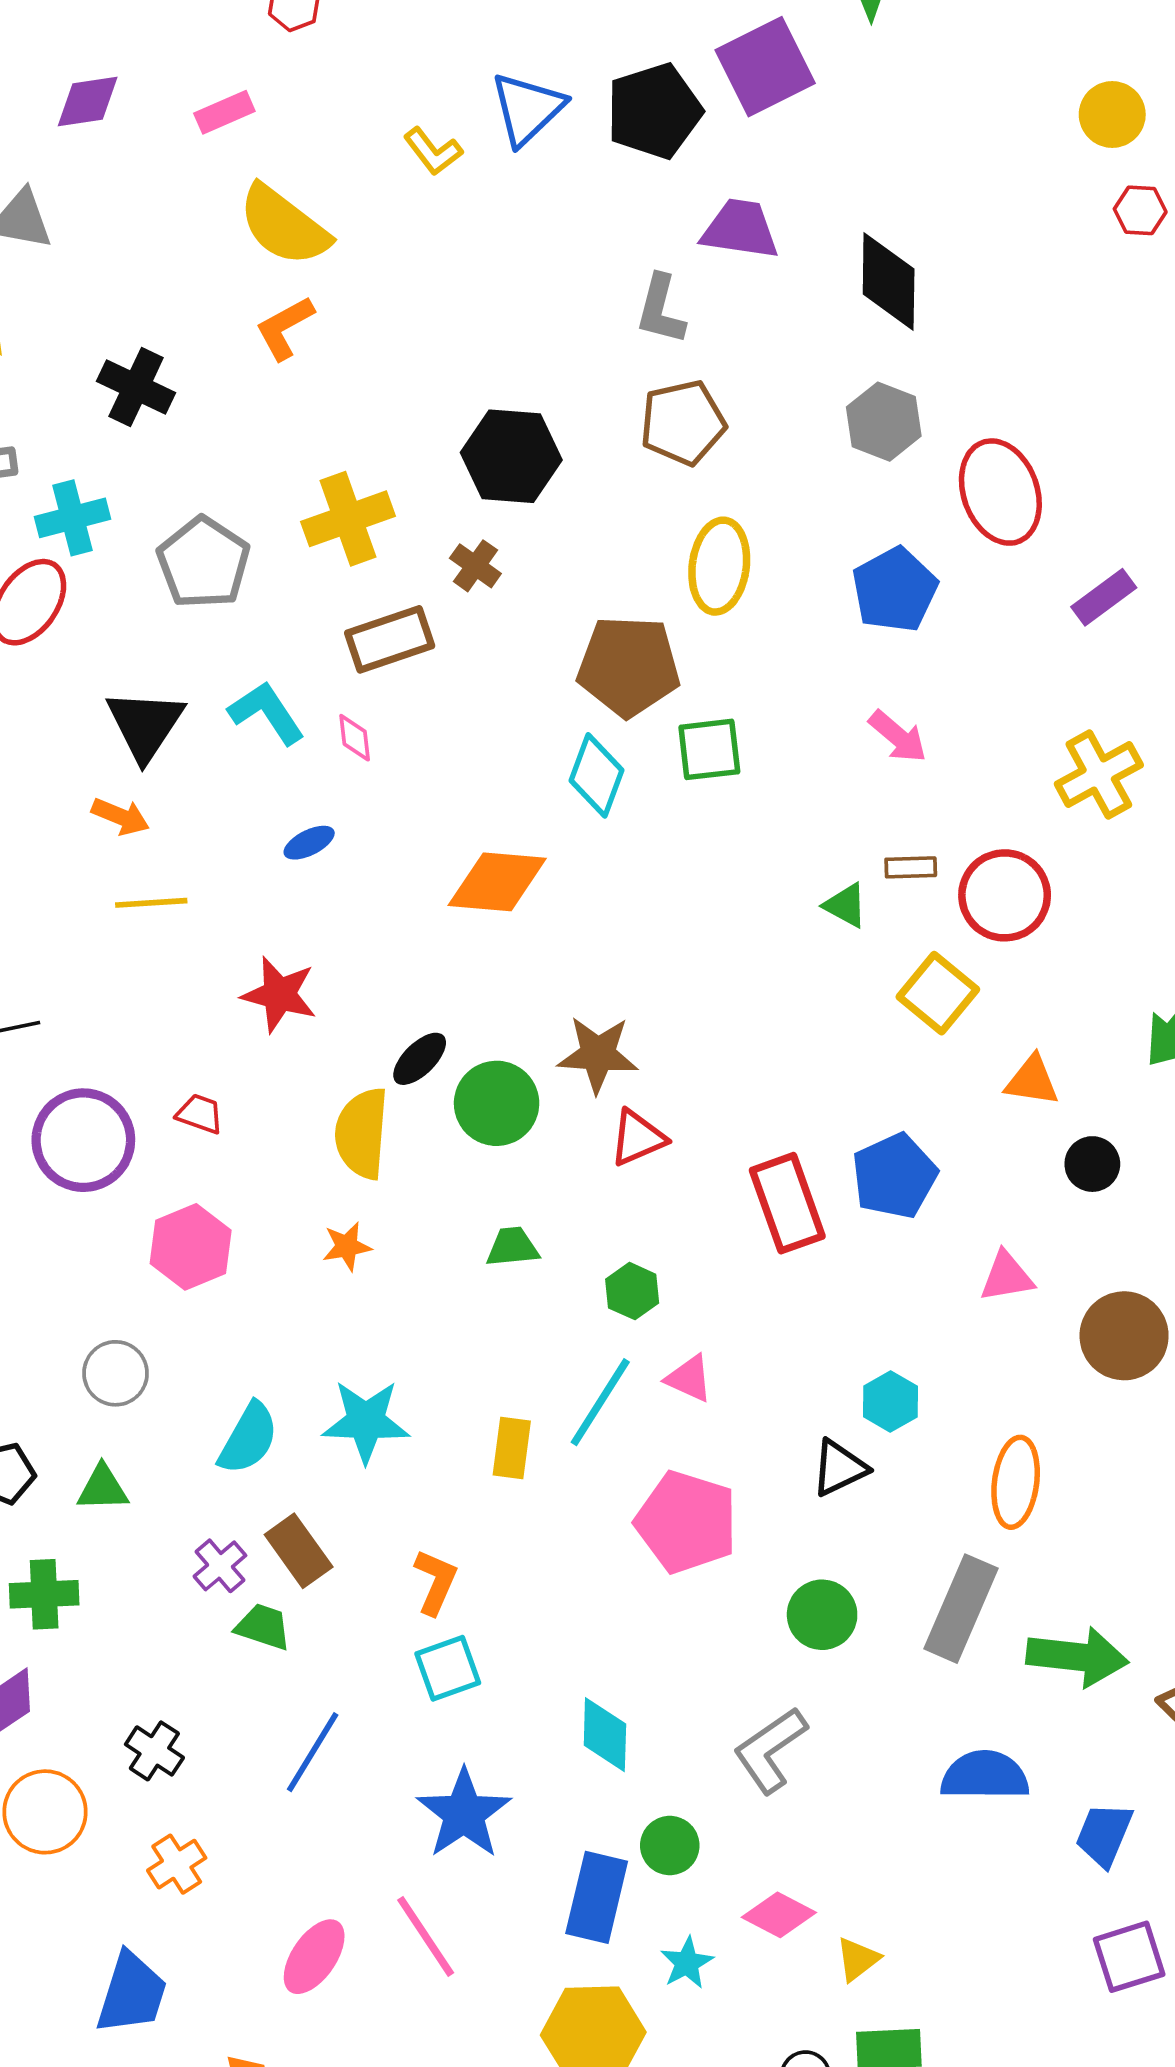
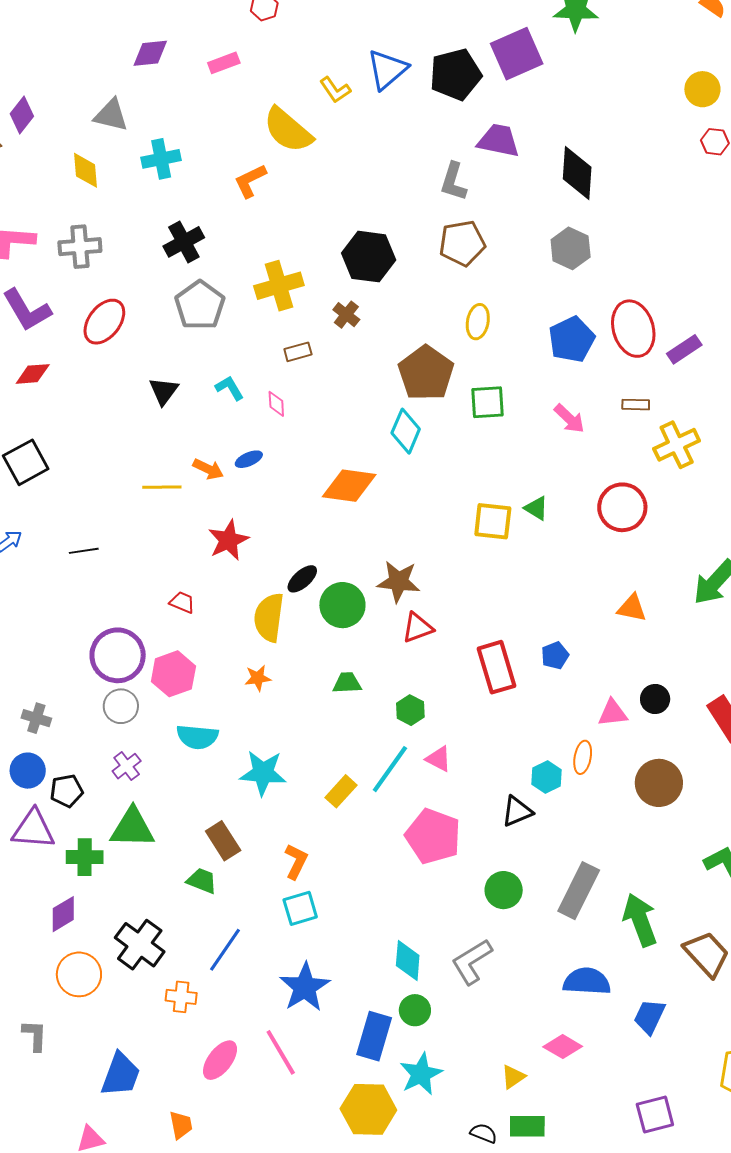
yellow semicircle: (284, 225) -> (288, 130), moved
black cross: (136, 387) -> (184, 242), moved, turned 33
red ellipse: (1000, 492) -> (633, 329), moved
cyan cross: (73, 518) -> (161, 159), moved
yellow ellipse: (719, 566) -> (478, 322), size x0.7
brown rectangle: (390, 639) -> (298, 352), size x0.6
brown pentagon: (629, 666) -> (426, 373), turned 30
cyan L-shape: (267, 713) -> (230, 388), size x0.7
black triangle: (145, 725) -> (164, 391), size x0.7
green square: (709, 749) -> (487, 402), moved
orange arrow: (120, 816) -> (208, 469), moved
brown rectangle: (911, 867) -> (636, 405), moved
yellow square: (938, 993) -> (493, 521), moved, turned -36
red star: (279, 994) -> (228, 540), turned 30
purple circle: (83, 1140) -> (118, 655), moved
black circle: (1092, 1164) -> (655, 699), moved
blue pentagon: (894, 1176) -> (555, 655), size x0.6
brown circle: (1124, 1336) -> (659, 783), moved
gray circle: (116, 1373) -> (121, 706), moved
cyan semicircle: (248, 1438) -> (197, 737), moved, turned 63
yellow rectangle: (512, 1448) -> (341, 791), turned 32
orange ellipse: (1016, 1482) -> (583, 757), moved, size x0.7
green triangle: (103, 1488) -> (132, 828), moved, size x1.6
purple cross: (220, 1566) -> (127, 766), moved
green arrow: (1077, 1657) -> (640, 920), turned -120
cyan diamond: (605, 1735) -> (408, 960), moved
black cross: (154, 1751) -> (140, 945), size x1.6
orange cross: (177, 1864) -> (181, 997), moved, turned 36
pink diamond: (779, 1915) -> (563, 1047), moved
purple square: (1129, 1957) -> (655, 1114), moved
cyan star: (687, 1963) -> (421, 1074), size x1.5

